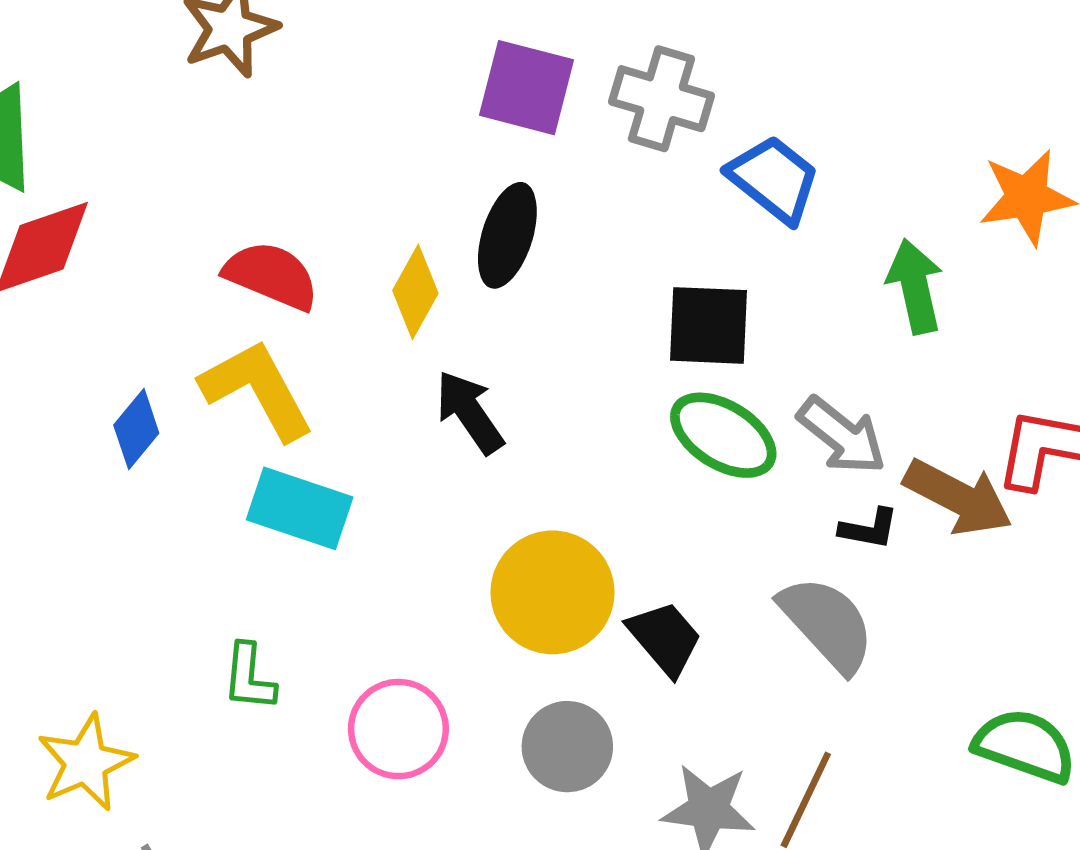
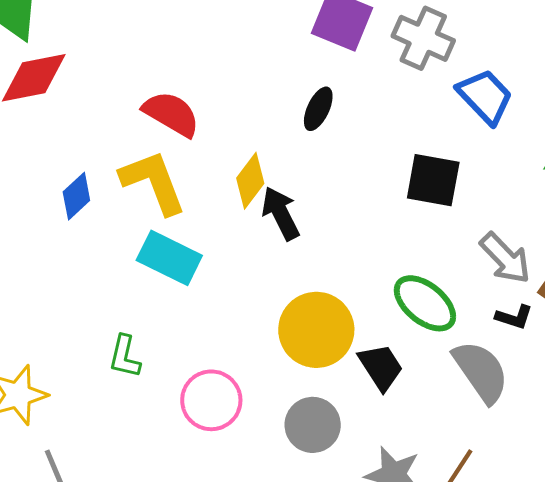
black ellipse: (507, 235) -> (318, 109), size x0.7
yellow diamond: (415, 292) -> (250, 181), moved
green ellipse: (723, 435) -> (425, 303), moved

